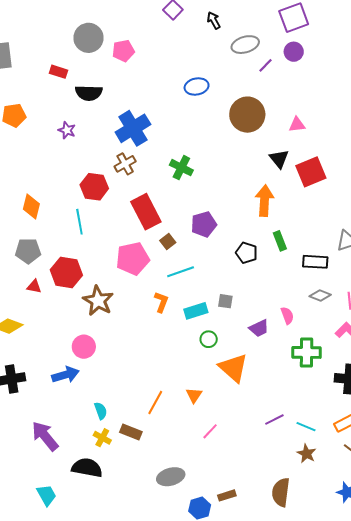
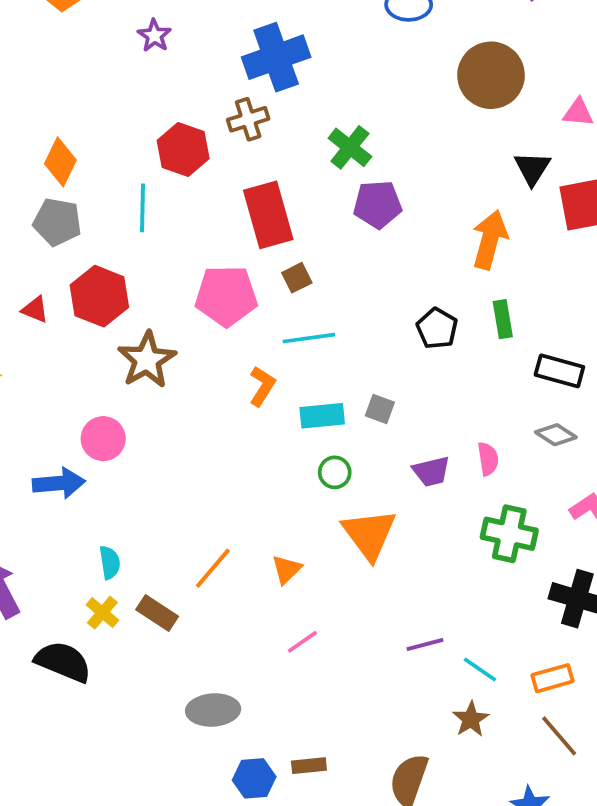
purple pentagon: (204, 224) -> (378, 204), moved
gray pentagon: (28, 251) -> (57, 222), moved

